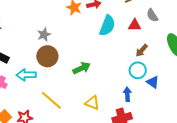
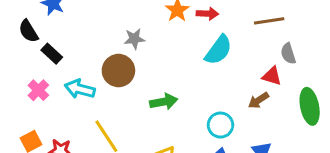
red triangle: (135, 25) -> (272, 76), moved
gray star: (44, 35) -> (134, 39), moved
cyan circle: (138, 70) -> (220, 125), moved

